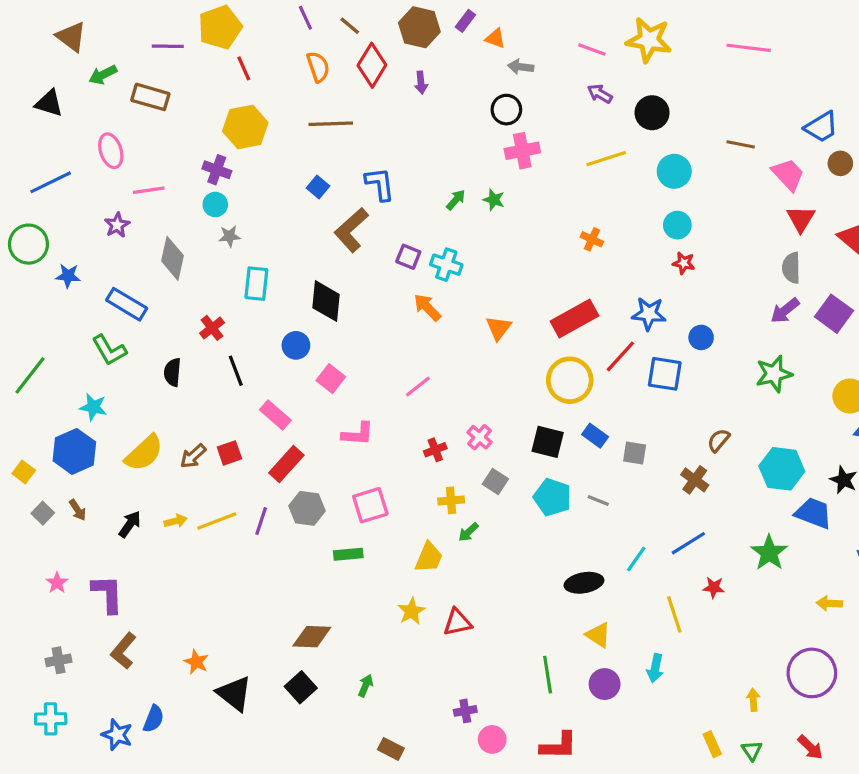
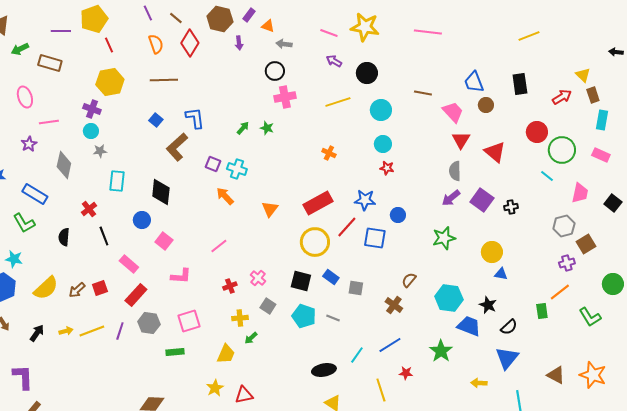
purple arrow: (421, 83) -> (239, 43), moved
blue trapezoid: (821, 127) -> (474, 82), turned 100

